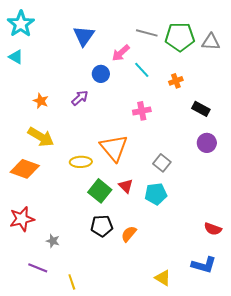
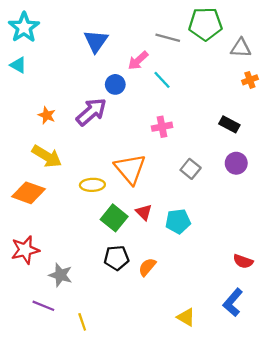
green pentagon: (180, 37) -> (205, 24), moved
orange cross: (176, 81) -> (250, 80), moved
purple arrow: (80, 98) -> (91, 112), size x1.6
gray square: (162, 163) -> (191, 169), moved
gray star: (53, 241) -> (60, 275), size x1.5
blue L-shape: (204, 265) -> (233, 302), turned 115

